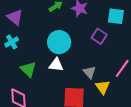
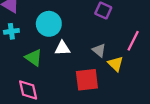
cyan cross: (12, 42) -> (11, 31), turned 32
cyan circle: (59, 42) -> (49, 24), moved

